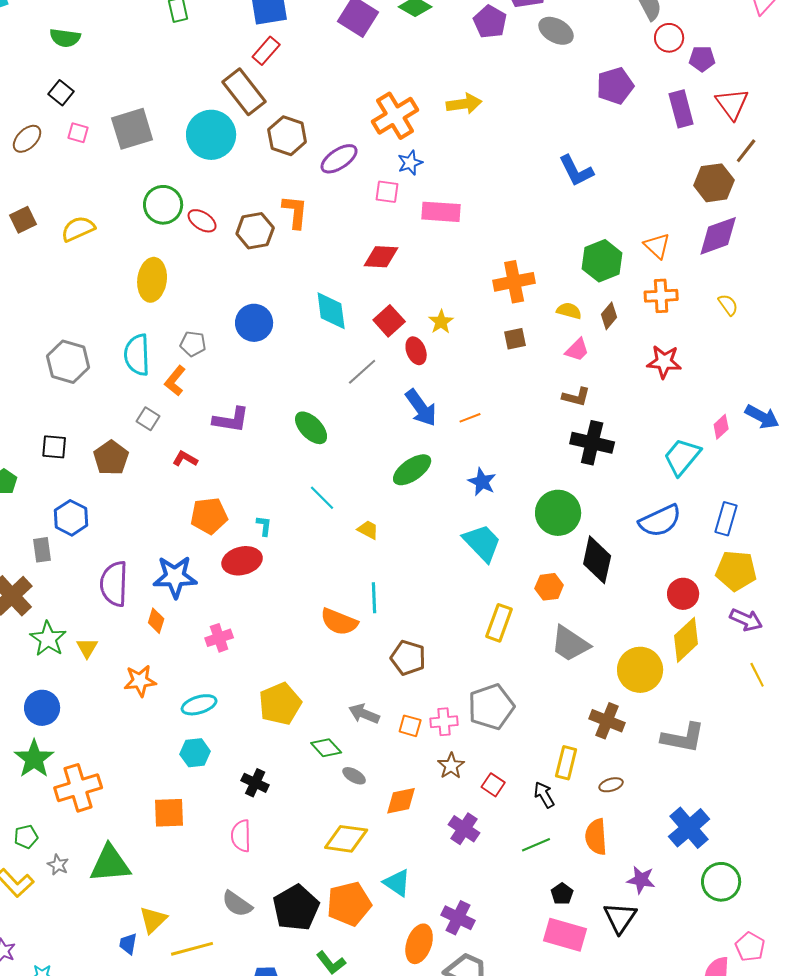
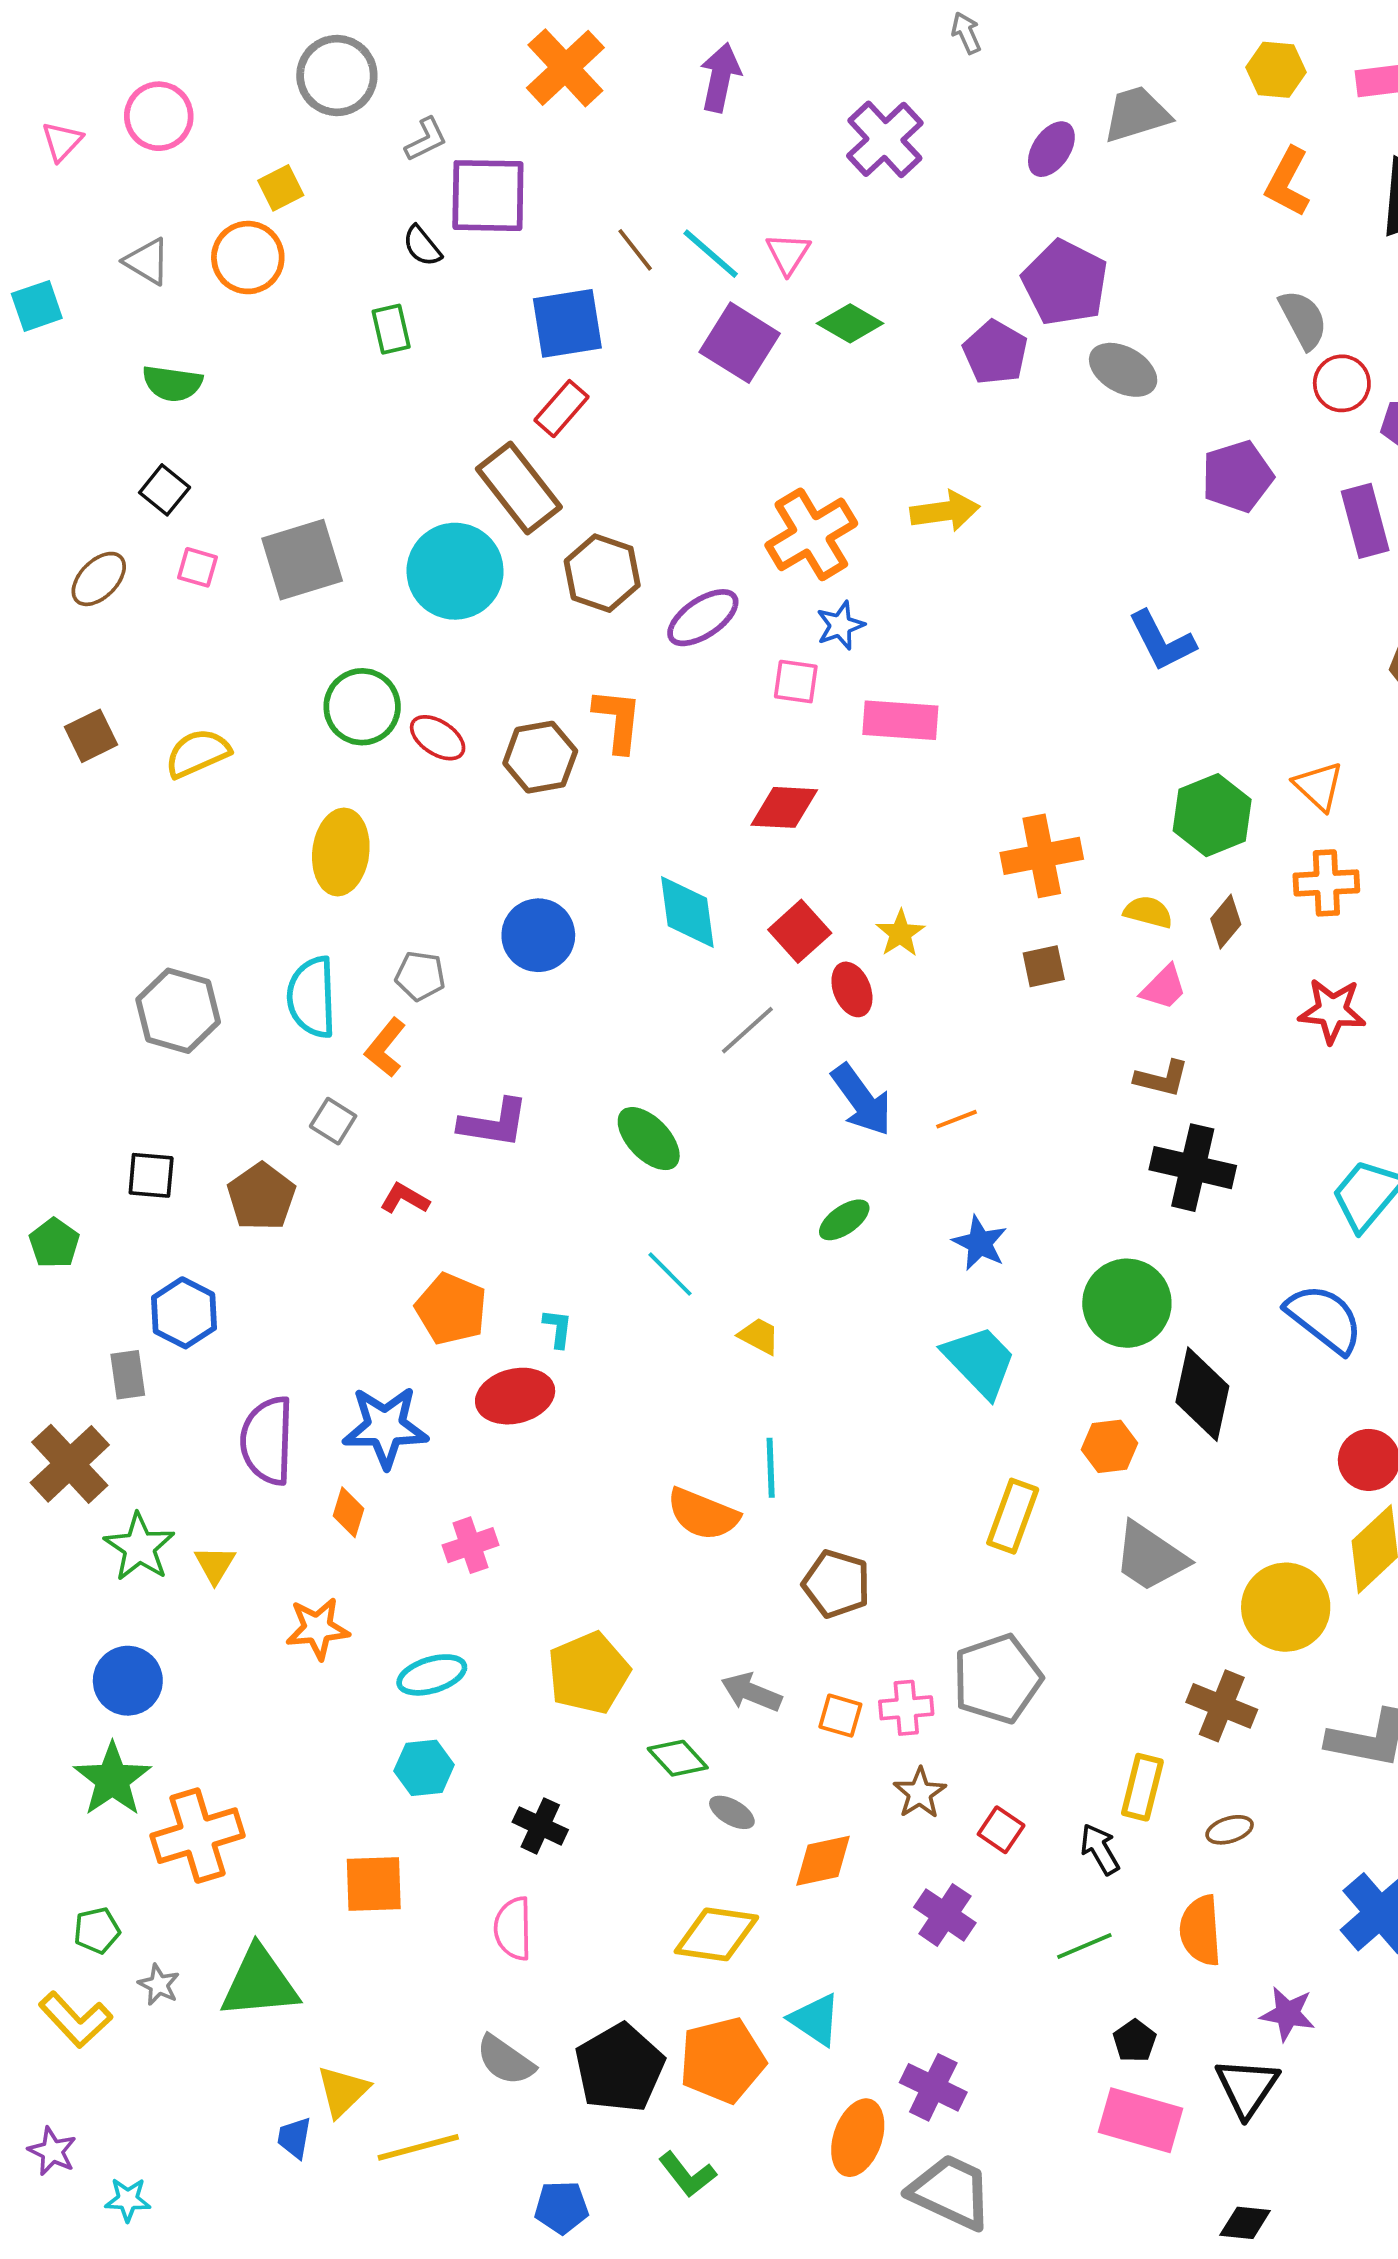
green ellipse: (412, 470) -> (844, 1220), size x0.7
orange pentagon: (209, 516) -> (451, 1309), turned 30
blue semicircle: (660, 521) -> (1324, 1319), turned -117

